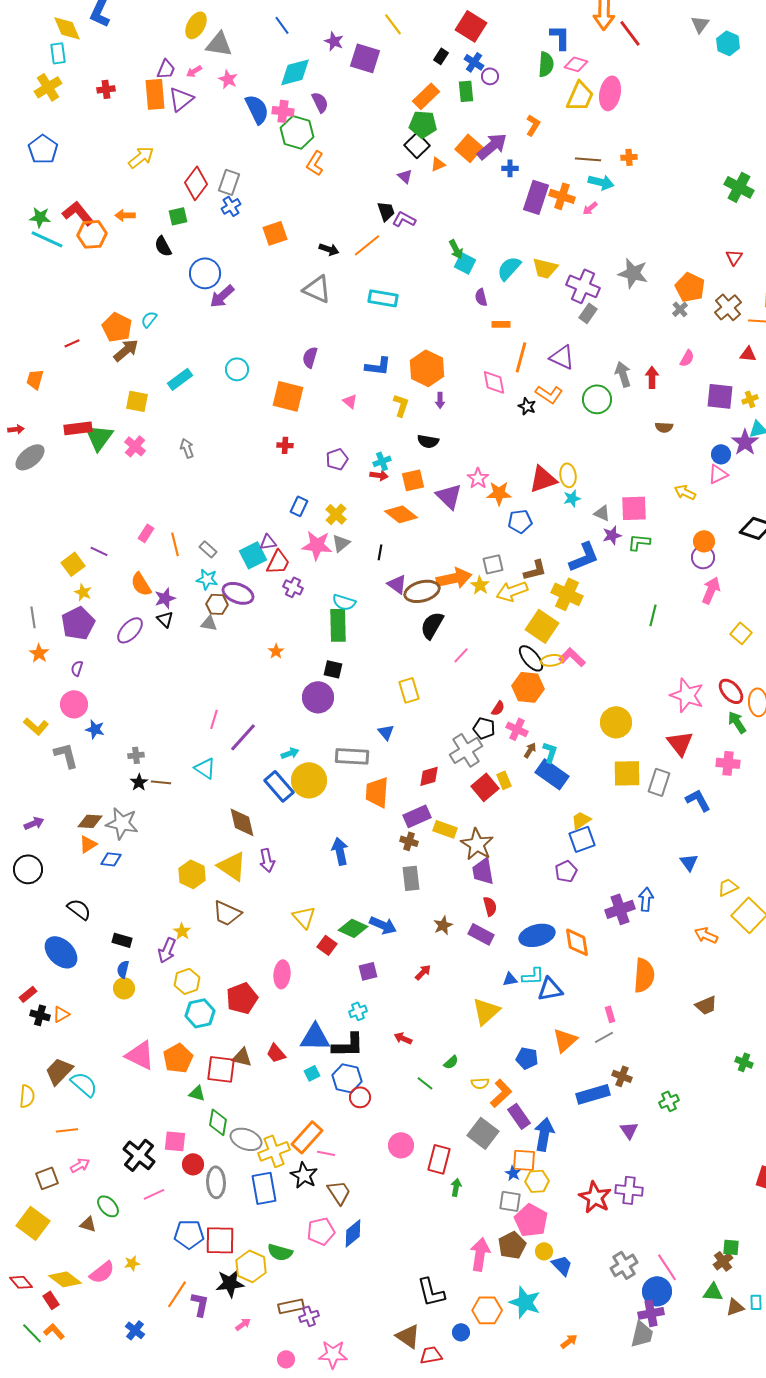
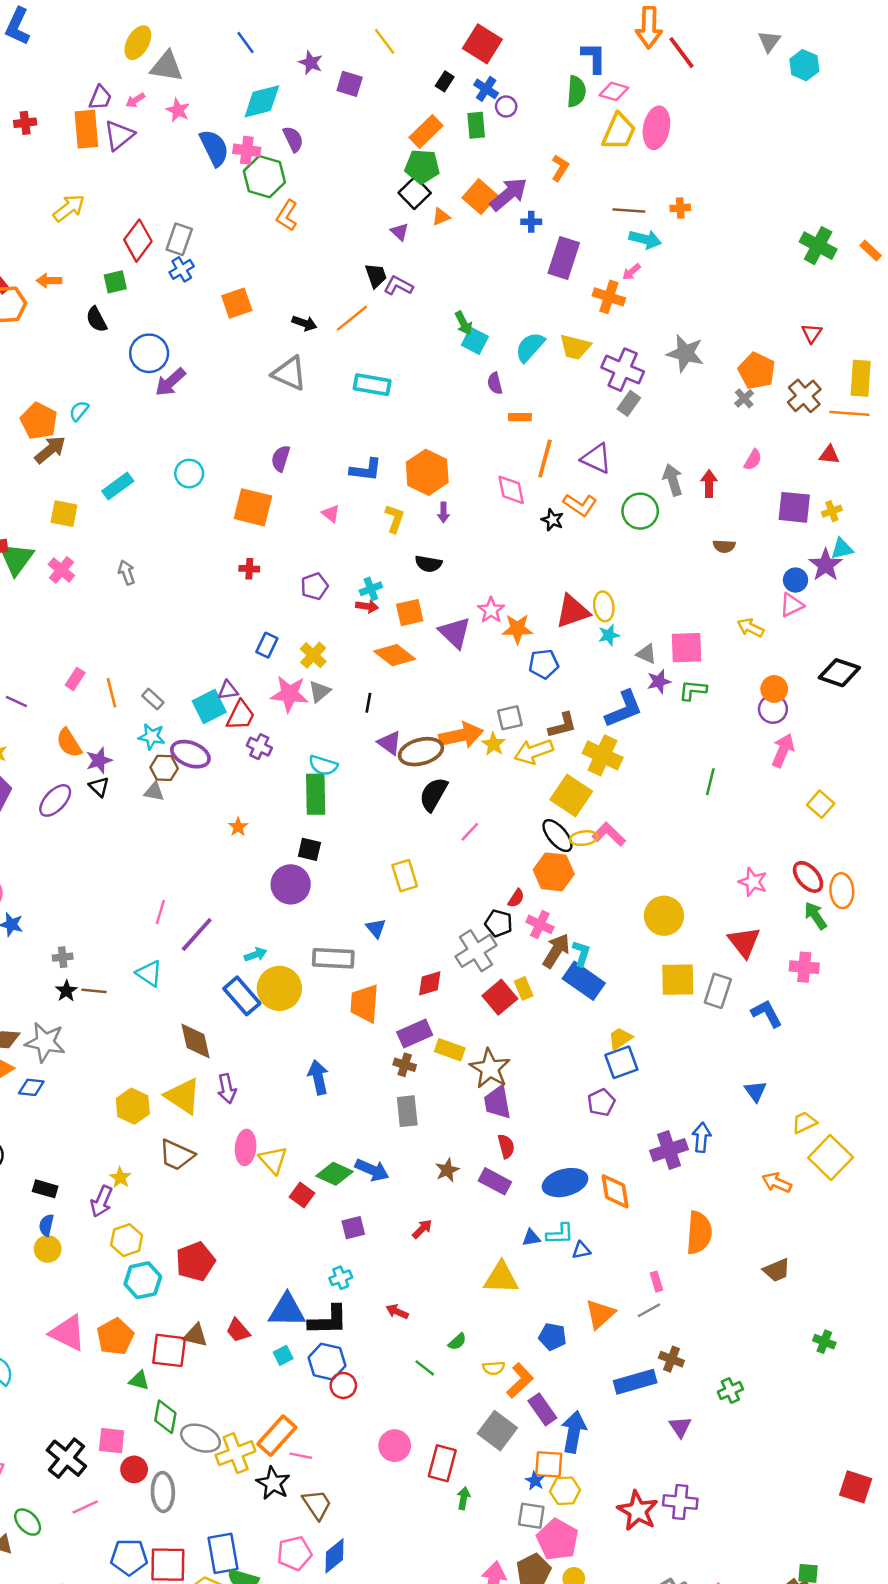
purple square: (365, 58) -> (350, 84), size x0.7
orange cross: (562, 196) -> (609, 297), moved
pink star: (687, 695) -> (753, 882), size x0.7
brown arrow: (530, 750) -> (556, 951), size x1.8
pink ellipse: (282, 974) -> (246, 1147), moved
blue triangle: (550, 989) -> (581, 1250), size x0.6
yellow triangle: (486, 1011) -> (501, 1278), turned 44
blue rectangle: (264, 1188) -> (223, 1553), moved

